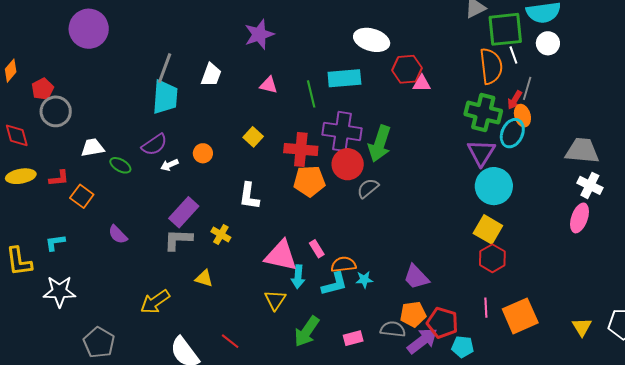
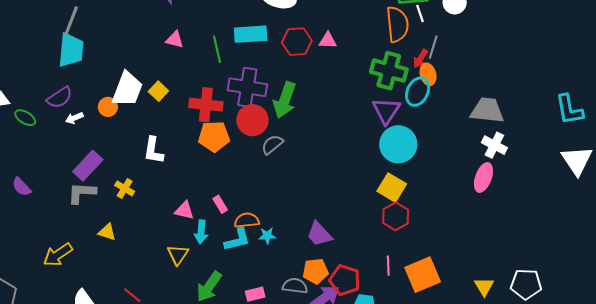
red hexagon: (407, 69) -> (297, 42), moved
white trapezoid: (211, 75) -> (127, 89), moved, size x1.5
pink triangle: (281, 256) -> (184, 210), size x0.6

